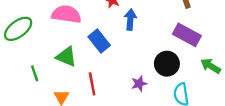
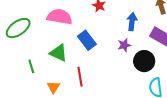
blue arrow: (130, 20) -> (132, 22), moved
purple star: (139, 84) -> (124, 45), moved

